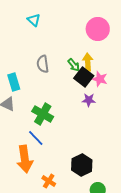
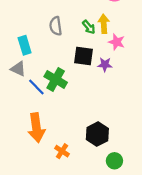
black square: (84, 77) -> (83, 56), moved, turned -30
blue line: (36, 138) -> (36, 87), moved

